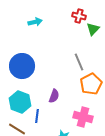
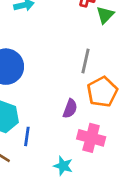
gray line: (79, 62) -> (85, 61), turned 36
purple semicircle: (54, 96) -> (70, 109), moved

